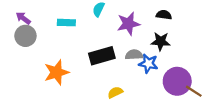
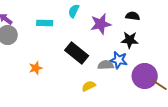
gray semicircle: (134, 55) -> (106, 65), moved
black rectangle: (102, 56) -> (77, 53), turned 55
orange star: (56, 72) -> (36, 68), size x0.6

